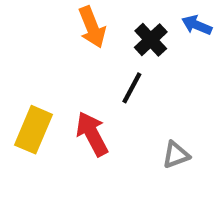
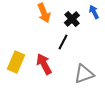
blue arrow: (197, 25) -> (94, 12), turned 40
gray triangle: (176, 155) -> (84, 74), size x1.5

